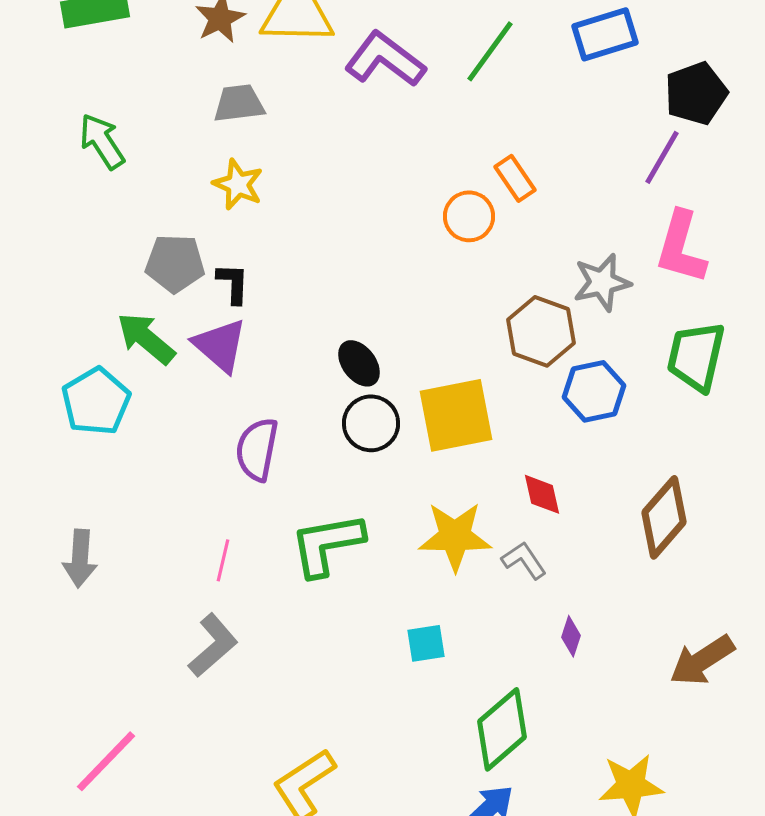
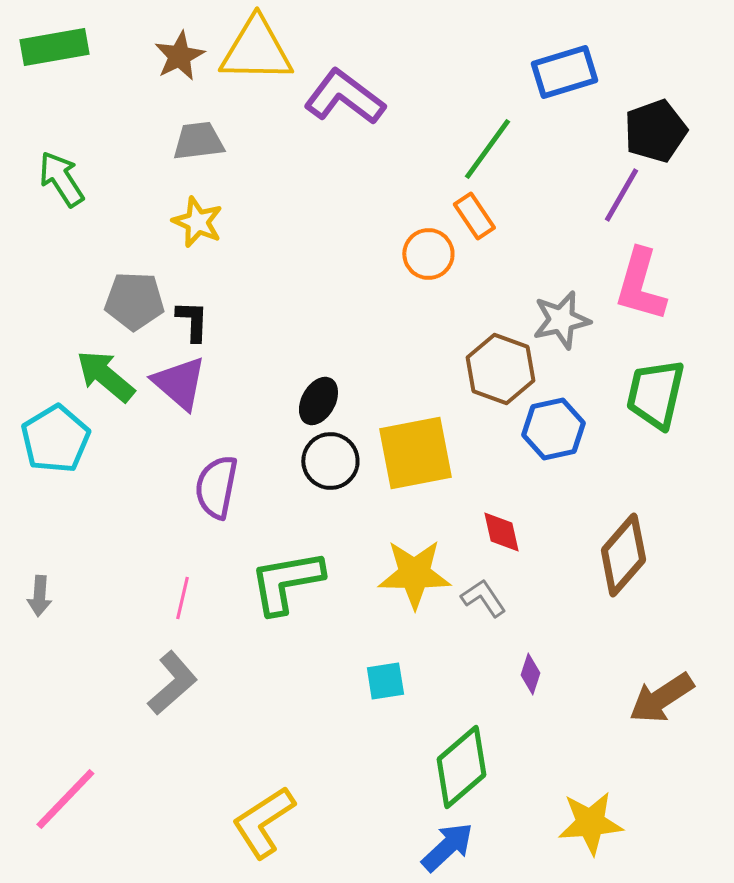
green line: (490, 51) -> (487, 149), moved
black ellipse: (359, 363) -> (318, 401), turned 66
gray arrow: (80, 558) -> (39, 596), size x0.7

